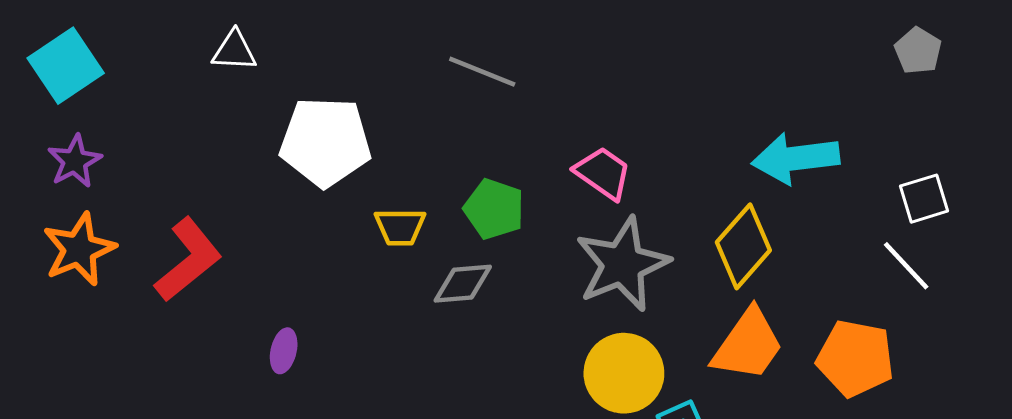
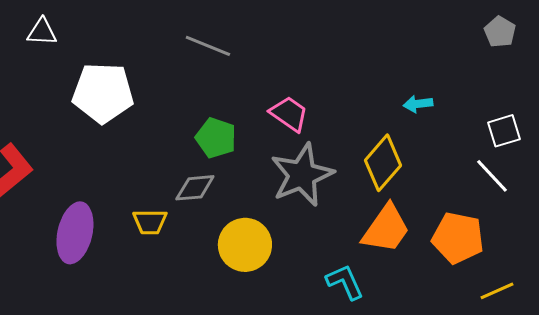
cyan arrow: (796, 158) -> (418, 104), size x0.5
yellow trapezoid: (400, 227) -> (150, 222), moved
purple ellipse: (284, 351) -> (75, 233), size x2.0
yellow circle: (624, 373) -> (245, 245), moved

